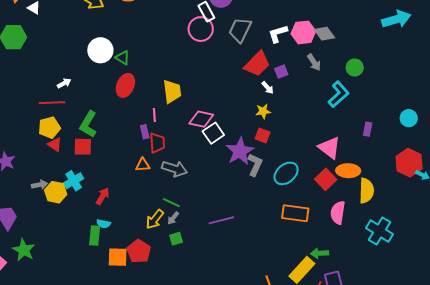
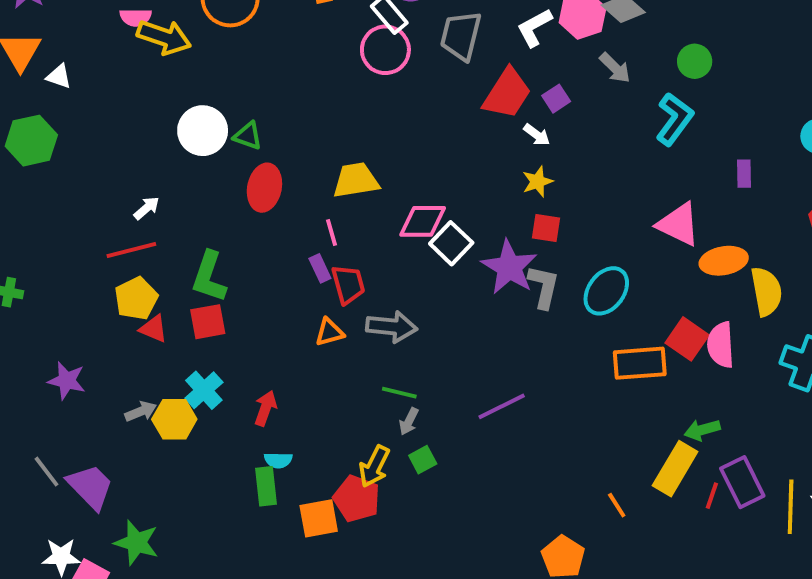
yellow trapezoid: (172, 91) -> (356, 180), turned -80
red square: (326, 179) -> (687, 339), moved
yellow arrow: (155, 219) -> (374, 466), moved

